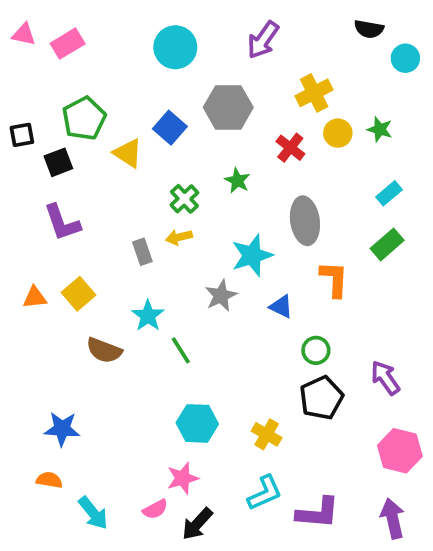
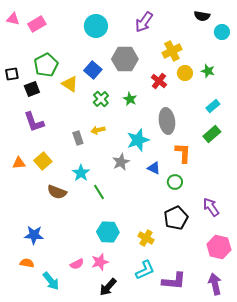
green cross: (184, 199) -> (101, 99), moved
green circle: (316, 350) -> (175, 182), moved
pink semicircle: (155, 509) -> (77, 264), moved

